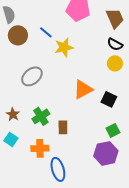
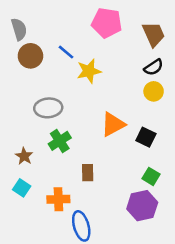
black semicircle: (115, 44) -> (154, 67), turned -63
gray ellipse: (32, 76) -> (48, 108), turned 35
green cross: (41, 116) -> (60, 141), moved
green square: (113, 130) -> (151, 176), turned -32

